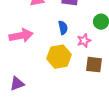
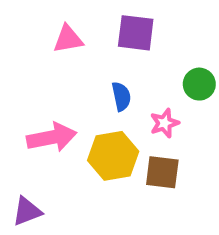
pink arrow: (21, 36) -> (52, 137), moved
brown square: (94, 65) -> (162, 172), moved

